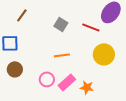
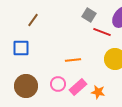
gray square: (61, 24) -> (89, 15), moved
brown circle: (15, 69) -> (26, 86), moved, size x1.5

